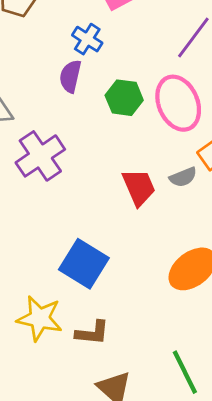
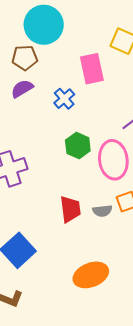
purple semicircle: (70, 76) -> (22, 89), moved, turned 30

